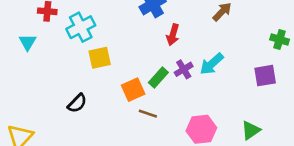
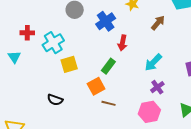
purple cross: (184, 69) -> (157, 87), moved
green rectangle: (158, 77) -> (108, 66), moved
black semicircle: (77, 103) -> (55, 100), turned 70

